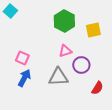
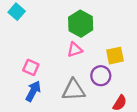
yellow square: (93, 30) -> (115, 56), moved
pink triangle: (65, 51) -> (75, 50), moved

